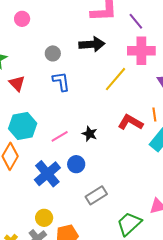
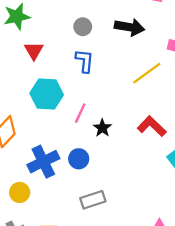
cyan hexagon: (23, 126) -> (47, 94), moved
pink line: (60, 136) -> (80, 113), moved, turned -48
yellow circle: (44, 218) -> (20, 192), moved

